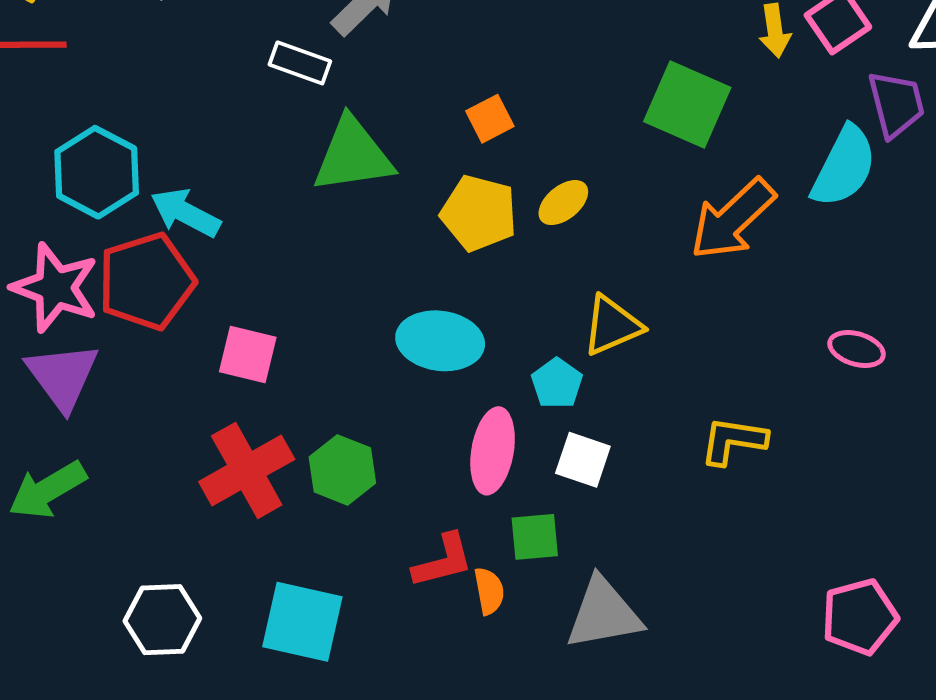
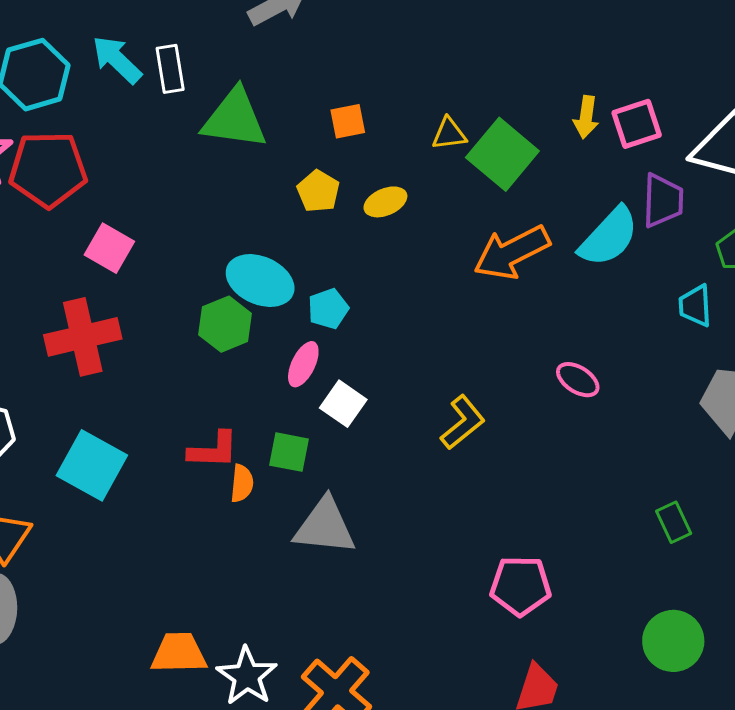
white rectangle: (300, 63) -> (170, 69), moved, turned 45
cyan arrow: (185, 213) -> (117, 60), moved
yellow pentagon: (479, 213) -> (318, 191), size x0.7
yellow triangle: (612, 326) -> (449, 134), moved, size x0.7
cyan pentagon: (557, 383) -> (328, 309), moved
yellow L-shape: (733, 441) -> (463, 422), turned 116
pink ellipse: (493, 451) -> (303, 364), moved, size x0.7
green hexagon: (342, 470) -> (225, 324), moved

